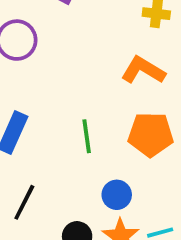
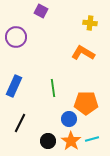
orange pentagon: (151, 134) -> (86, 103), moved

